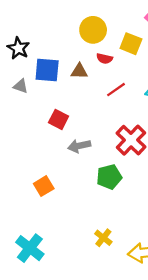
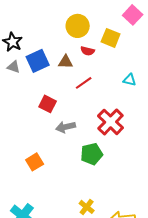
blue square: (47, 70) -> (38, 61), turned -30
gray triangle: (21, 86) -> (14, 67), moved
red line: (116, 90) -> (84, 83), moved

